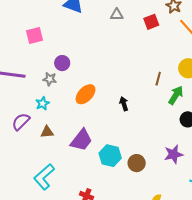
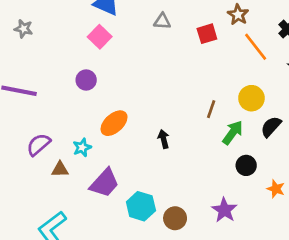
pink square: (35, 35) -> (100, 37), moved, turned -36
gray star: (50, 79) -> (23, 29), moved
cyan star: (43, 103) -> (82, 147), moved
purple semicircle: (21, 122) -> (39, 145), moved
purple star: (174, 154) -> (224, 210), turned -30

